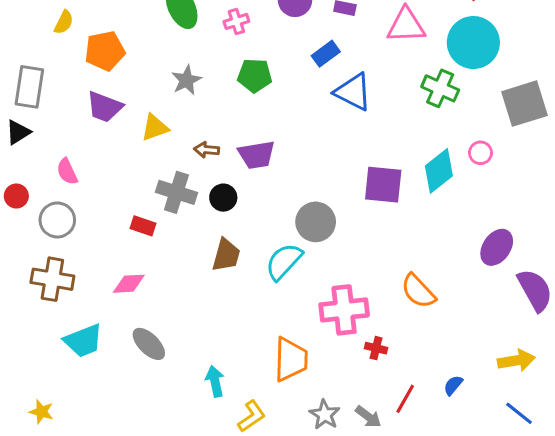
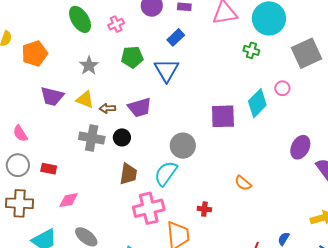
green cross: (440, 88) -> (251, 50), size x0.7
blue triangle: (353, 92) -> (166, 70), moved, turned 40
purple trapezoid: (105, 107) -> (52, 96), moved
yellow triangle: (155, 128) -> (85, 100), moved, turned 48
red rectangle: (143, 226) -> (49, 169), moved
orange semicircle: (418, 291) -> (243, 183), moved, size x0.7
pink cross: (344, 310) -> (149, 208), moved
red cross: (376, 348) -> (204, 209), moved

